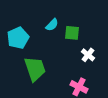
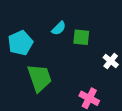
white cross: (88, 55) -> (111, 61), moved

